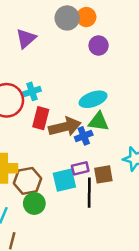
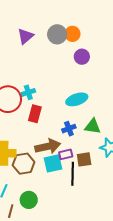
purple triangle: (26, 38) -> (25, 36), moved
green triangle: (99, 122) -> (93, 126), moved
brown arrow: (65, 127) -> (48, 146), moved
green circle: (34, 203) -> (29, 200), moved

